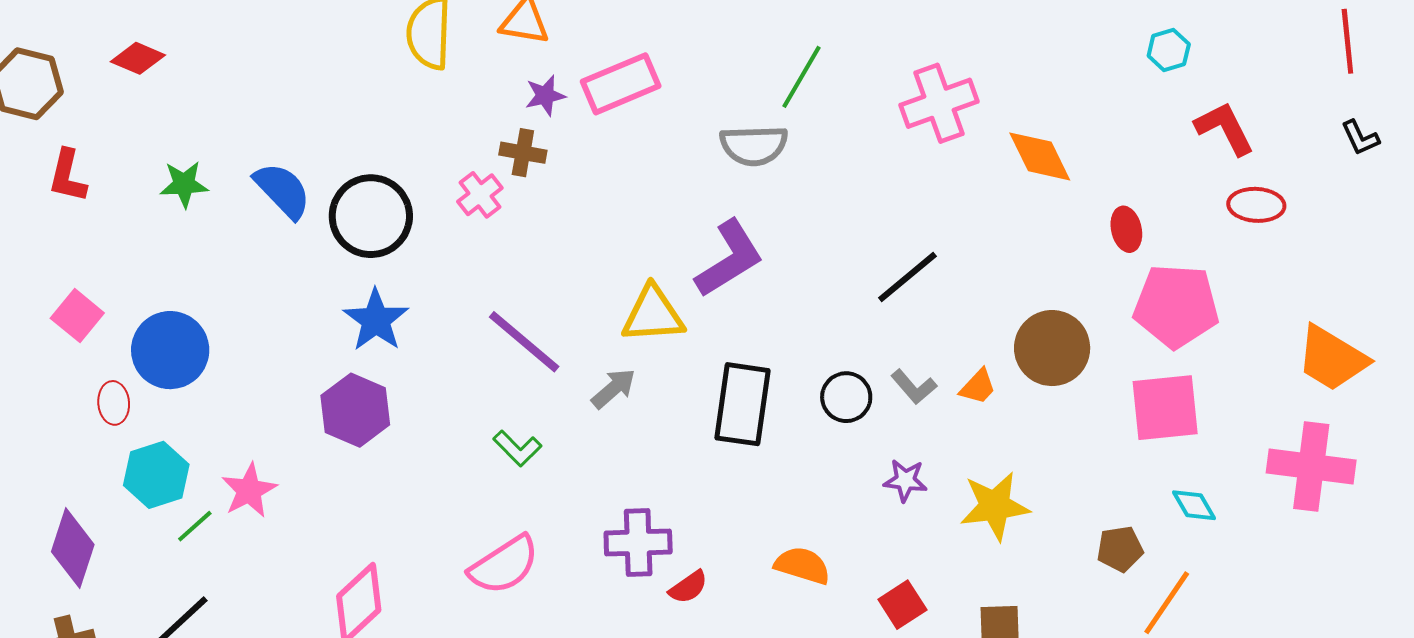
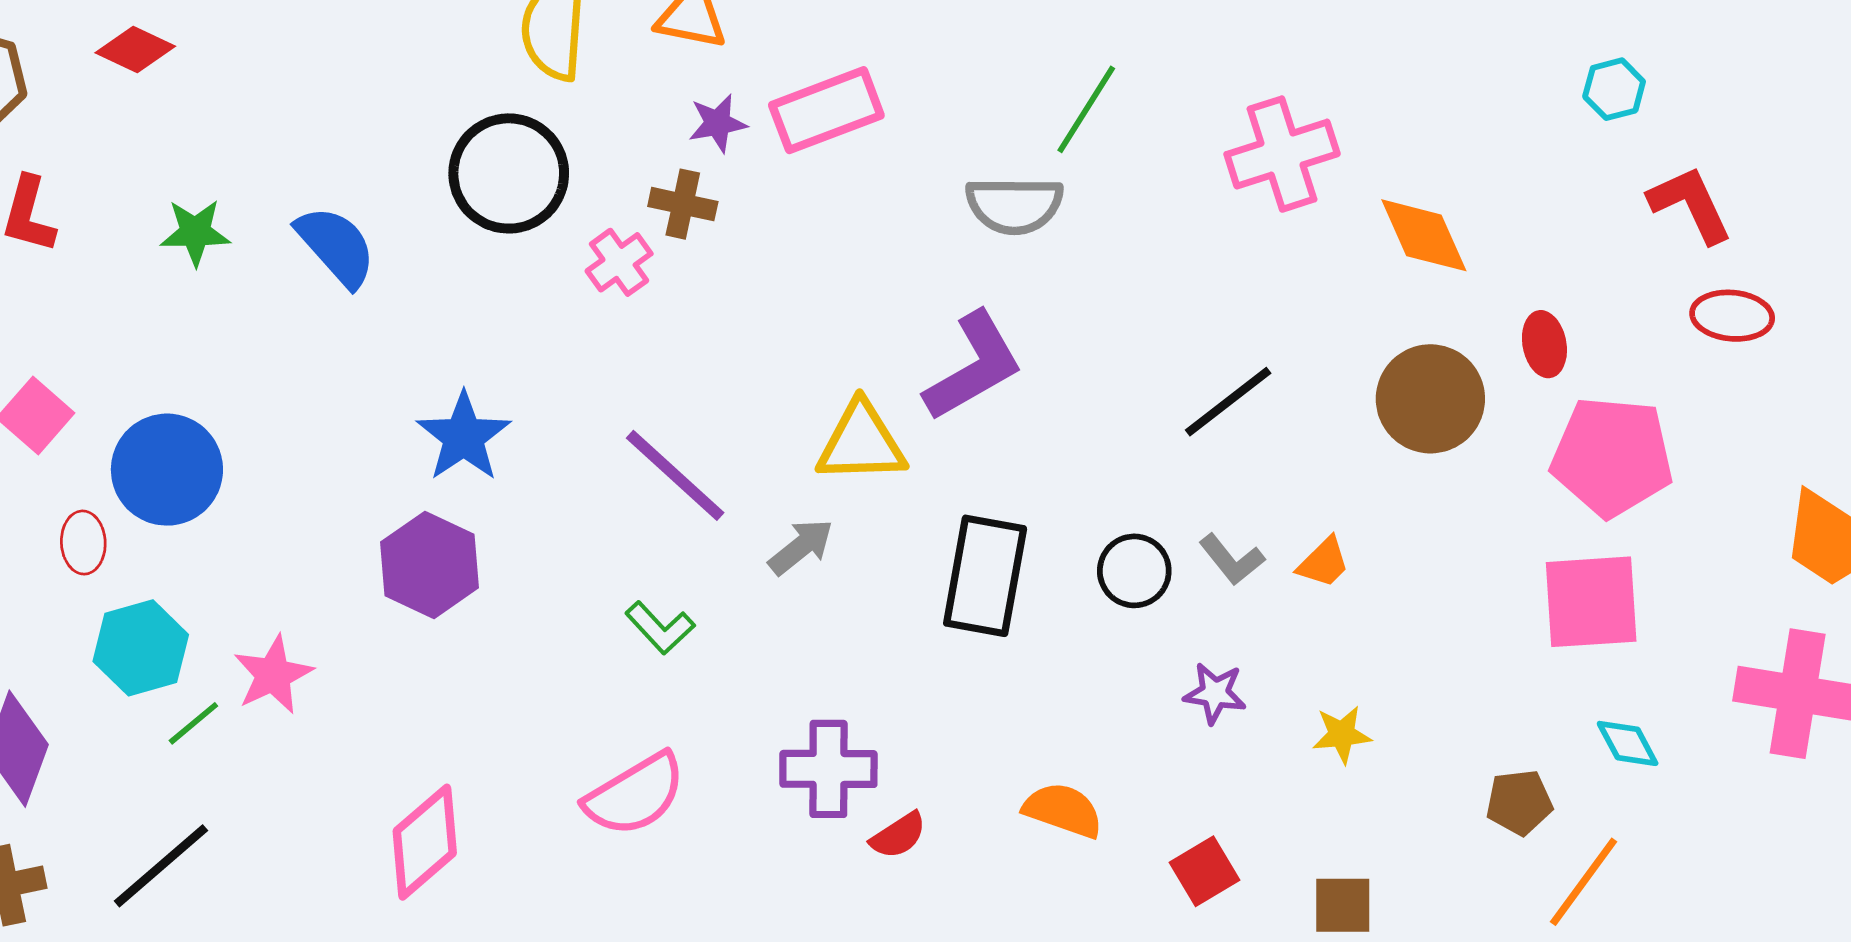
black circle: (371, 216) -> (509, 173), moved
brown circle: (1052, 348) -> (1430, 399), moved
yellow star: (995, 506) -> (1342, 734), size x0.6

